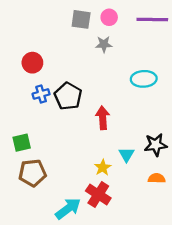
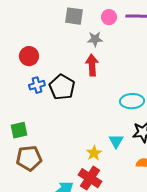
pink circle: (109, 17) -> (109, 17), moved
cyan ellipse: (144, 79) -> (132, 101), moved
red arrow: (103, 118) -> (92, 65), moved

